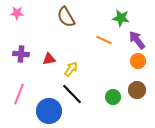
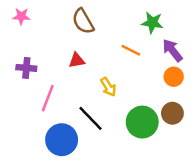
red triangle: (49, 59) -> (77, 60), moved
yellow arrow: (71, 69) -> (108, 87), moved, turned 112
pink line: (19, 94) -> (48, 98), moved
green circle: (113, 97) -> (142, 122), size x1.6

